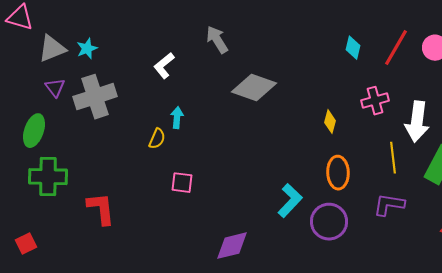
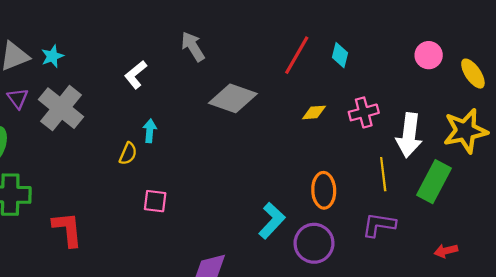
red line: (396, 48) -> (297, 55), moved
gray cross: (95, 97) -> (61, 108), turned -33
yellow diamond: (330, 122) -> (314, 112), moved, turned 70

